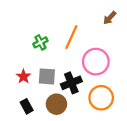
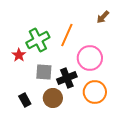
green cross: (40, 42) -> (38, 40), size x1.6
red star: (23, 76) -> (19, 55), moved

